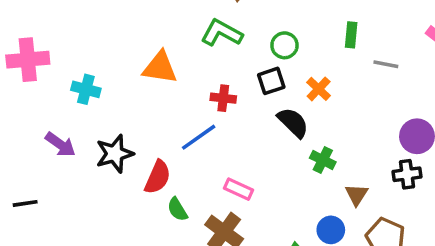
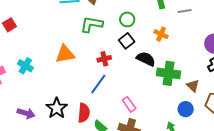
cyan cross: (86, 89) -> (25, 66), moved, turned 35
orange cross: (319, 89) -> (161, 34), moved
green cross: (323, 160) -> (169, 73), size x1.6
pink rectangle: (239, 189) -> (129, 104), turned 49

